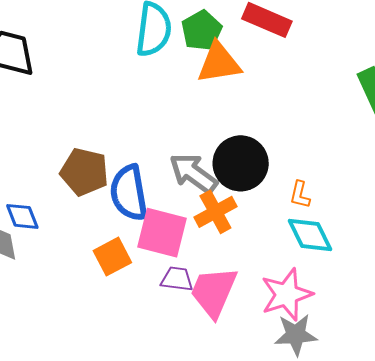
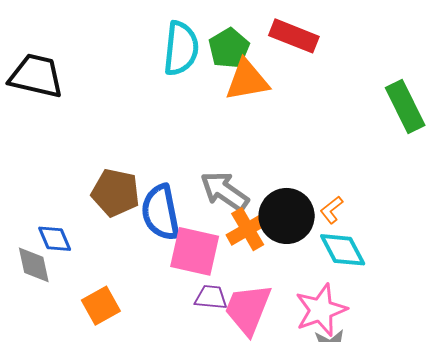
black circle: (241, 163) -> (287, 216), moved
orange L-shape: (300, 195) -> (332, 210), turned 40
orange square: (112, 257) -> (101, 306), moved

